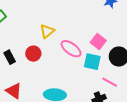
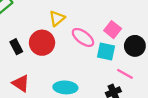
red circle: (33, 54) -> (42, 43), size x1.5

